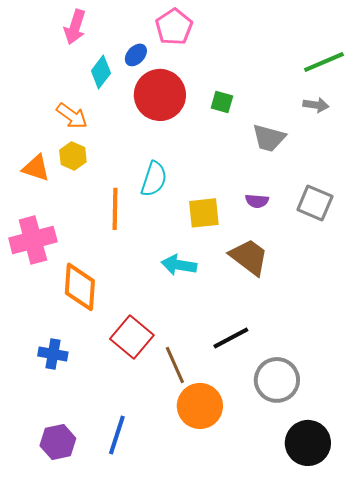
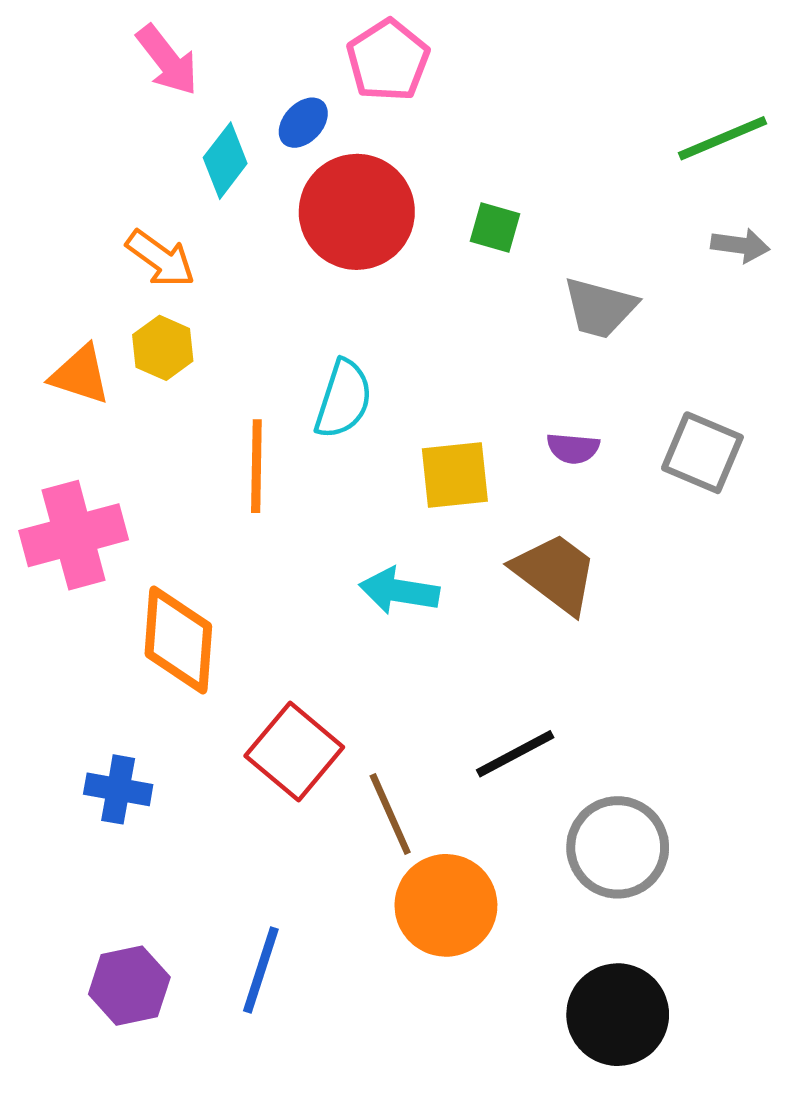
pink arrow: (75, 27) -> (167, 60), turned -56
gray arrow: (316, 105) -> (740, 245), moved
black circle: (308, 443) -> (618, 1015), moved

